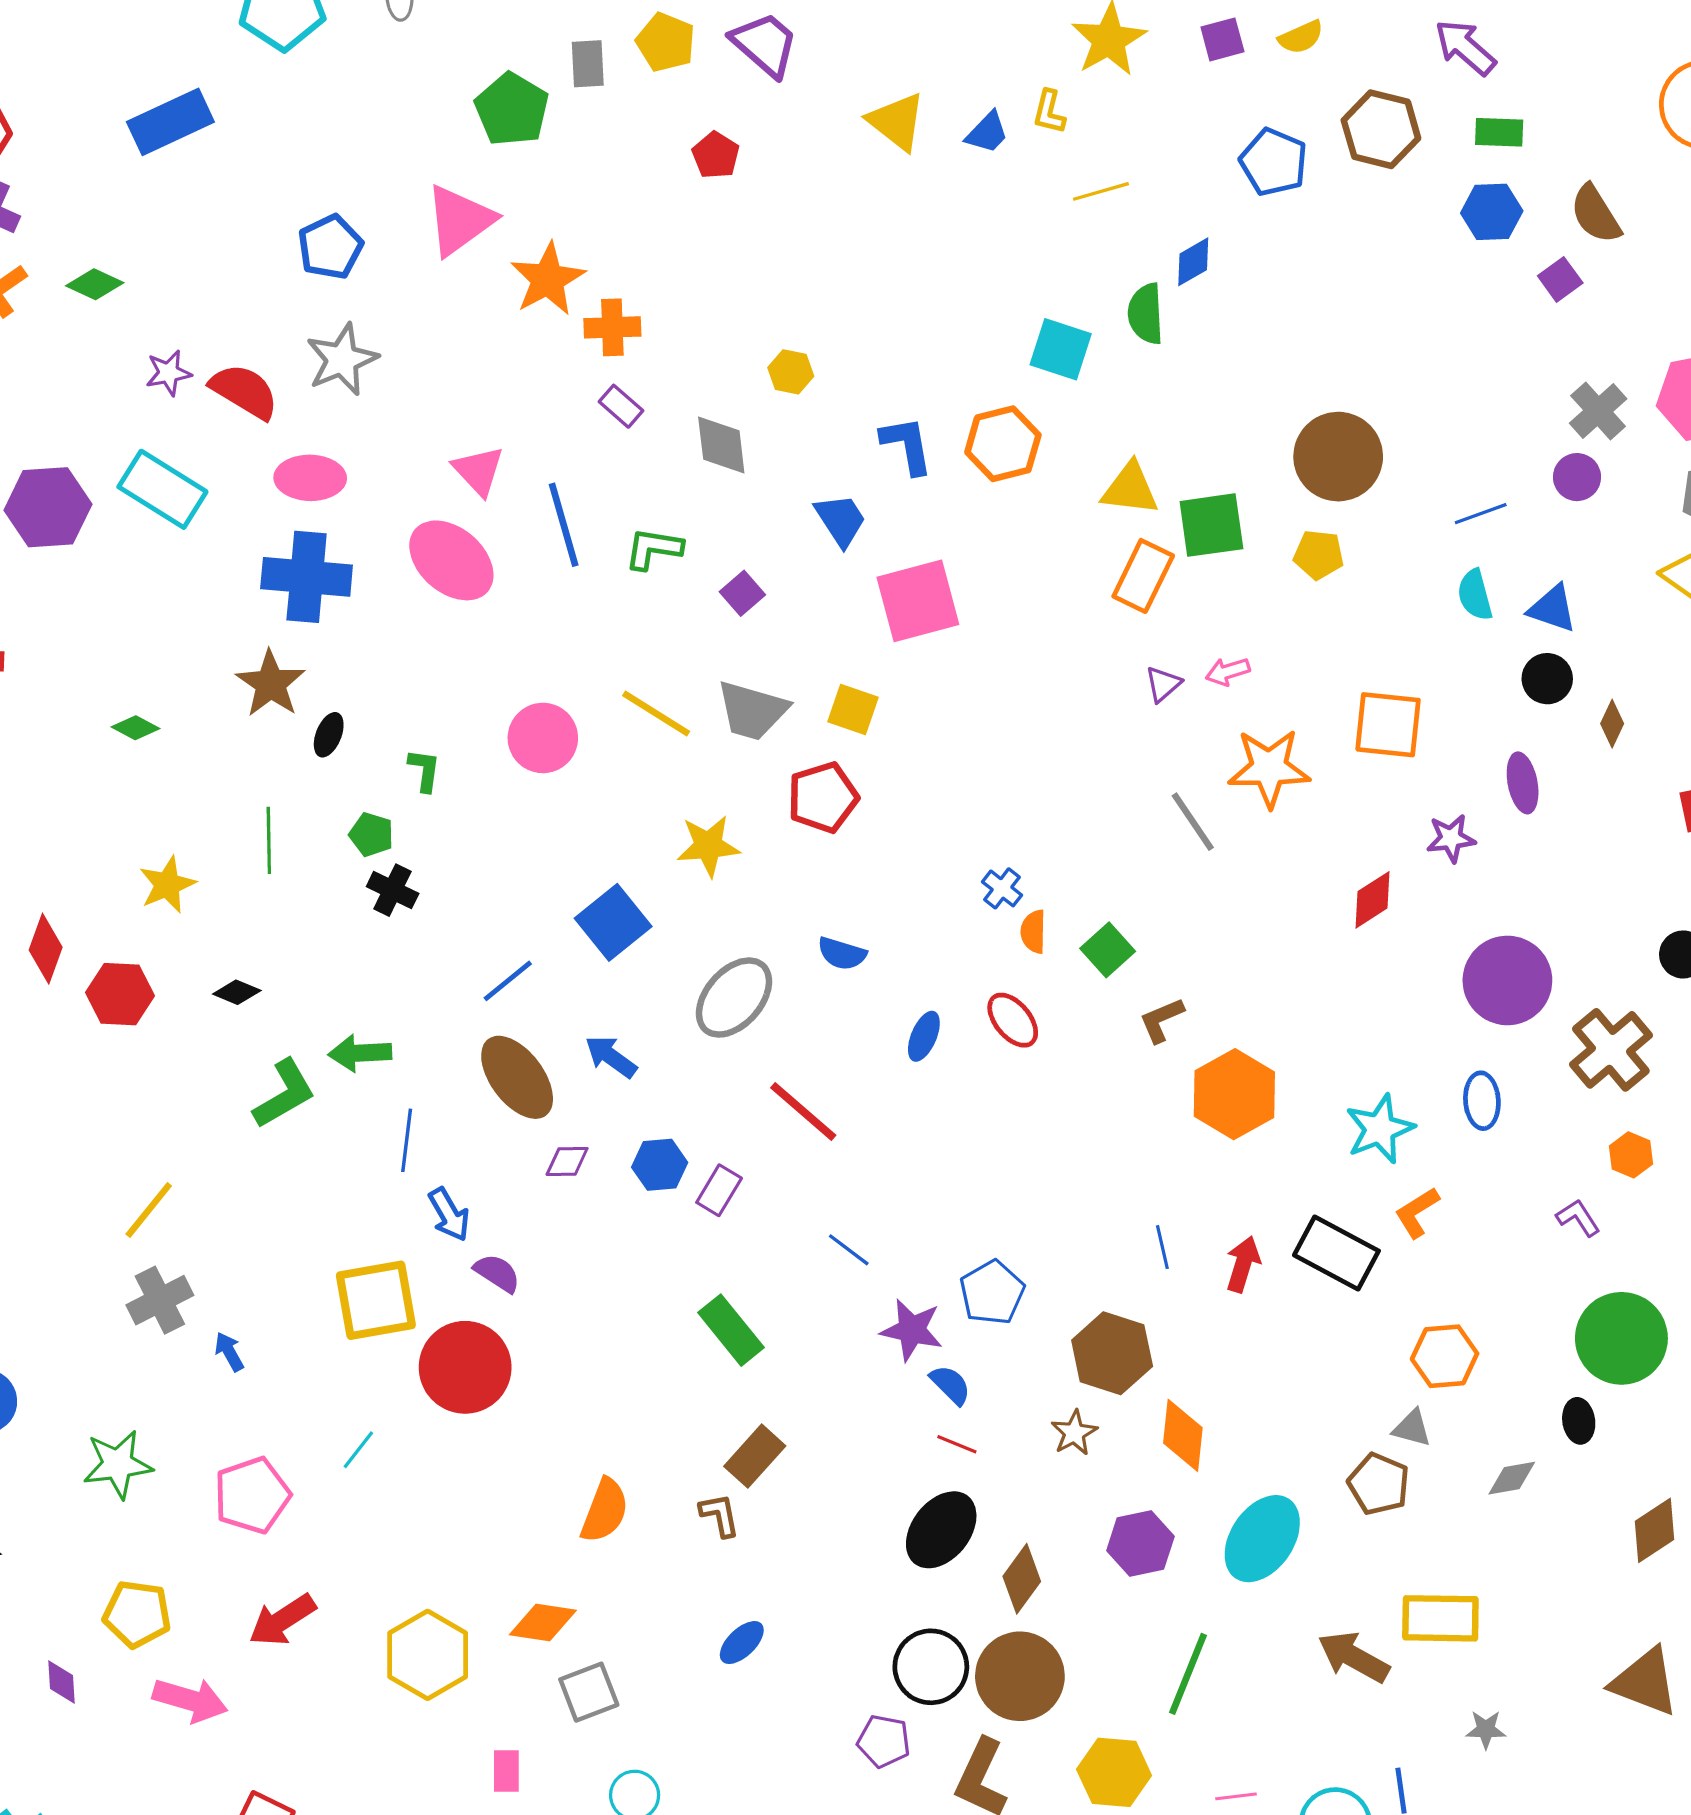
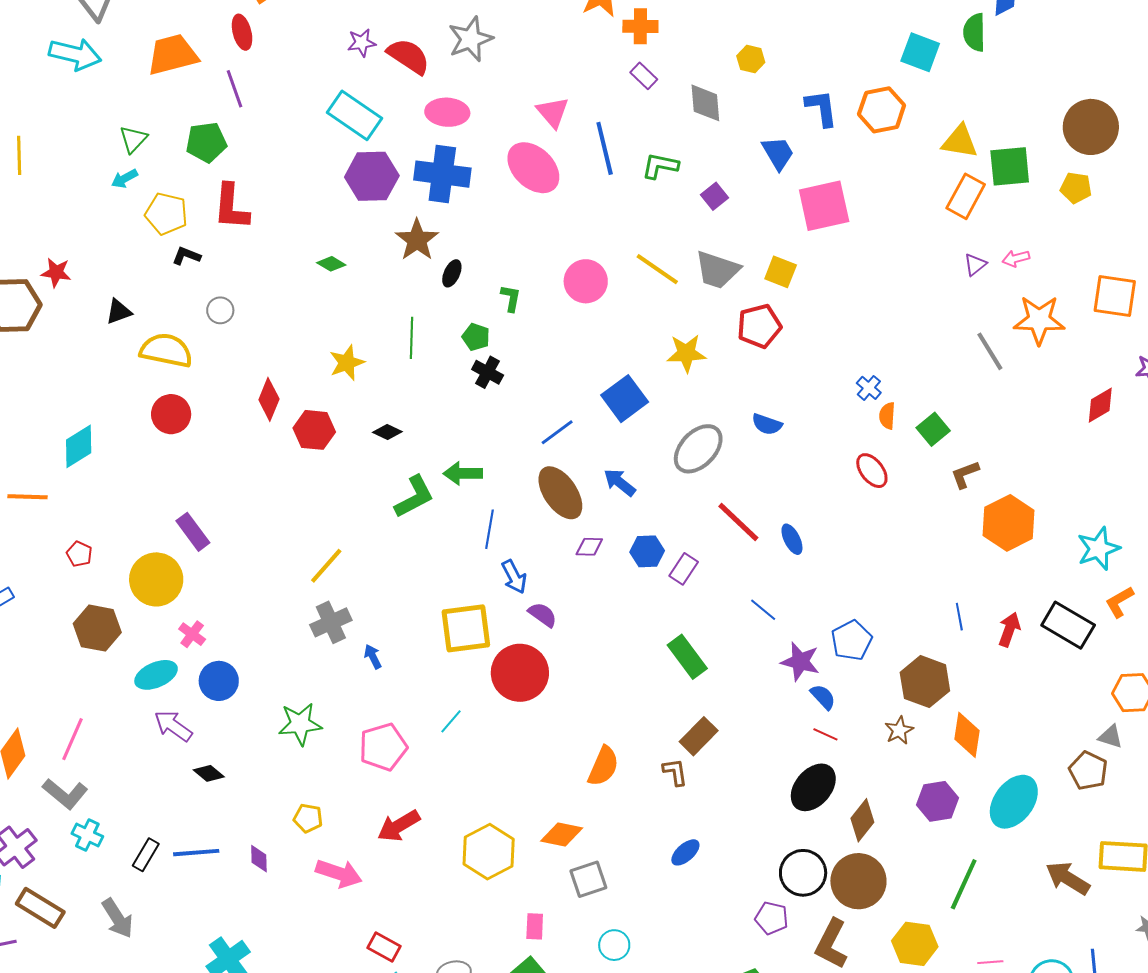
purple hexagon: (48, 507) -> (372, 176), moved
blue ellipse: (924, 1036) -> (792, 539), moved, turned -52
yellow pentagon: (137, 1614) -> (308, 818), size x0.7

